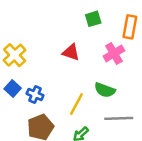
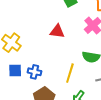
blue square: (13, 89) -> (15, 70), turned -32

